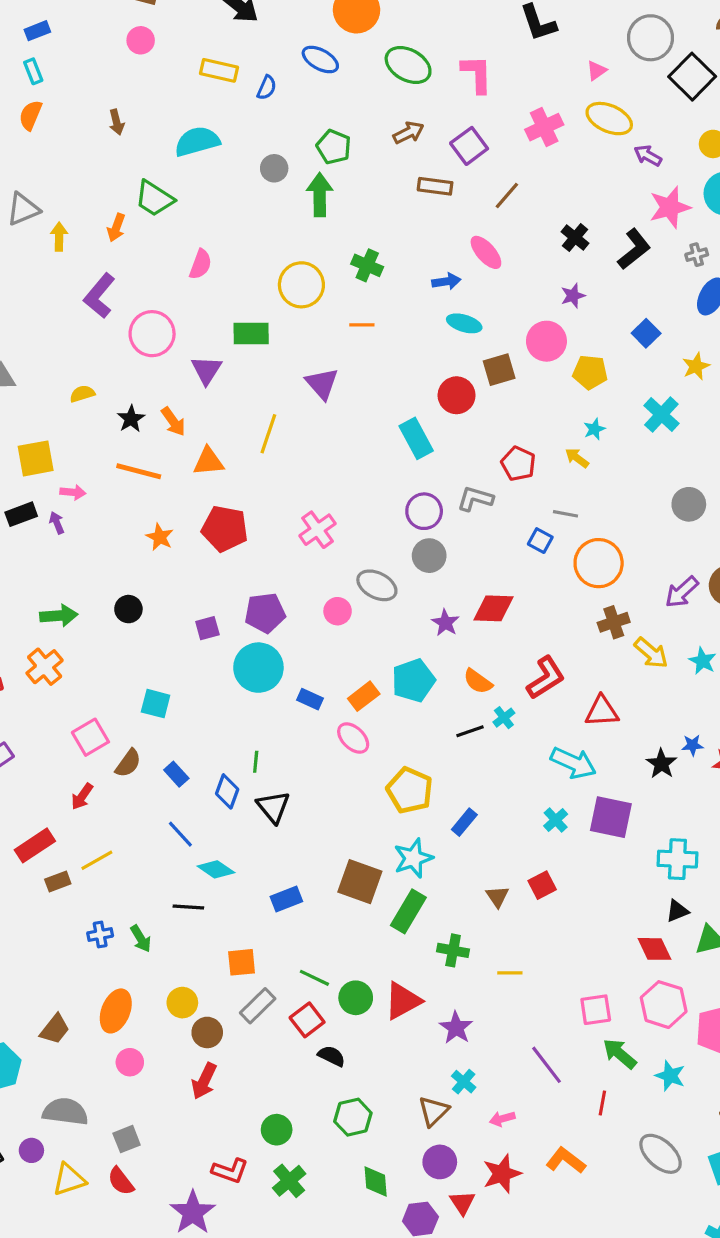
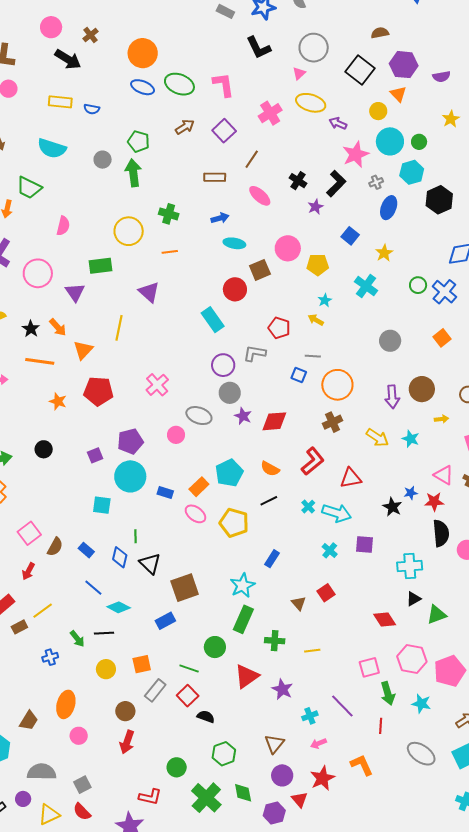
gray circle: (650, 38) -> (314, 48), moved
blue ellipse: (320, 59) -> (143, 87), moved
blue semicircle: (267, 88) -> (92, 109), turned 84
cyan semicircle: (197, 141) -> (52, 148), turned -140
brown rectangle: (435, 186) -> (215, 177), moved
pink ellipse: (486, 252) -> (260, 196), moved
purple star: (573, 296) -> (315, 207), moved
orange triangle: (209, 461) -> (83, 350), turned -35
purple arrow: (682, 592) -> (392, 397), turned -45
brown cross: (614, 622) -> (333, 422), moved
purple star: (445, 623) -> (243, 416), moved
cyan square: (156, 704) -> (102, 505), moved
cyan cross: (504, 718) -> (308, 507), moved
yellow pentagon: (410, 790) -> (234, 523), moved
purple square: (611, 817) -> (364, 545), size x0.7
brown square: (360, 882) -> (185, 588), moved, turned -32
green arrow: (141, 939) -> (77, 639), moved
red diamond: (655, 949) -> (385, 619), moved
green circle: (356, 998) -> (215, 647), moved
yellow circle: (182, 1003) -> (106, 669), moved
green arrow: (620, 1054) -> (388, 693), turned -140
cyan cross: (464, 1082) -> (310, 716), moved, turned 35
orange L-shape: (566, 1160) -> (362, 765), turned 35
green cross: (289, 1181) -> (206, 798), moved, size x1.4

